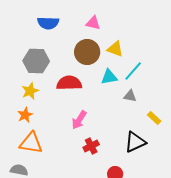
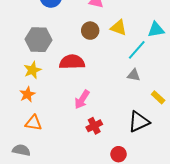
brown circle: (87, 52) -> (90, 31), size x0.7
cyan triangle: (109, 77) -> (156, 30), moved
orange triangle: (31, 143) -> (33, 123), size x0.7

